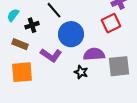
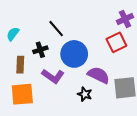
black cross: (32, 25) -> (40, 50), moved
brown rectangle: (20, 44) -> (20, 65), turned 70
purple semicircle: (94, 54) -> (98, 75), turned 30

